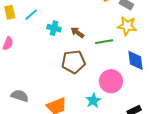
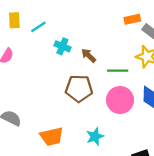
pink circle: (111, 81) -> (120, 100), moved

